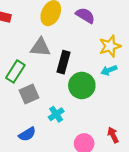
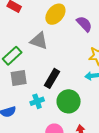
black rectangle: (64, 62) -> (52, 78), moved
green circle: (82, 85) -> (69, 101), moved

